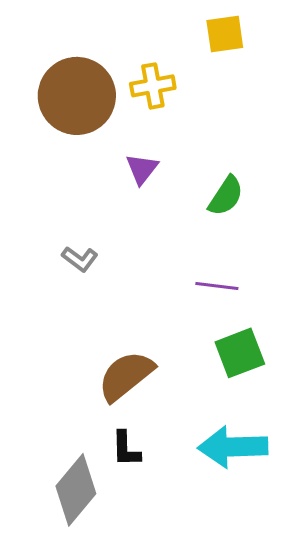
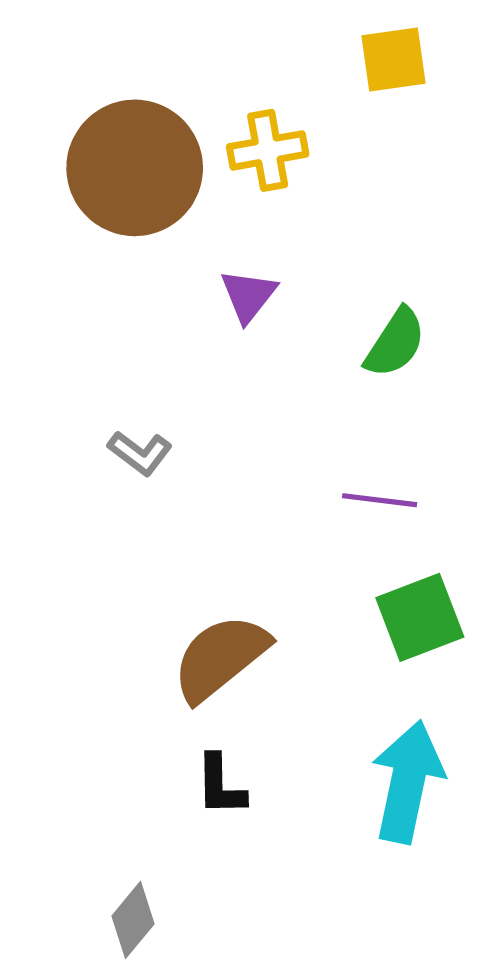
cyan arrow: (233, 447) -> (408, 782), turned 104
gray diamond: (76, 490) -> (133, 920), moved, size x0.6

